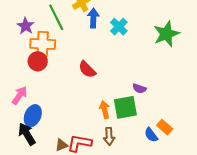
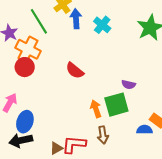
orange cross: (43, 44) -> (28, 49), turned 30
black arrow: (27, 134) -> (21, 140), turned -65
blue semicircle: (151, 135) -> (145, 130), turned 133

